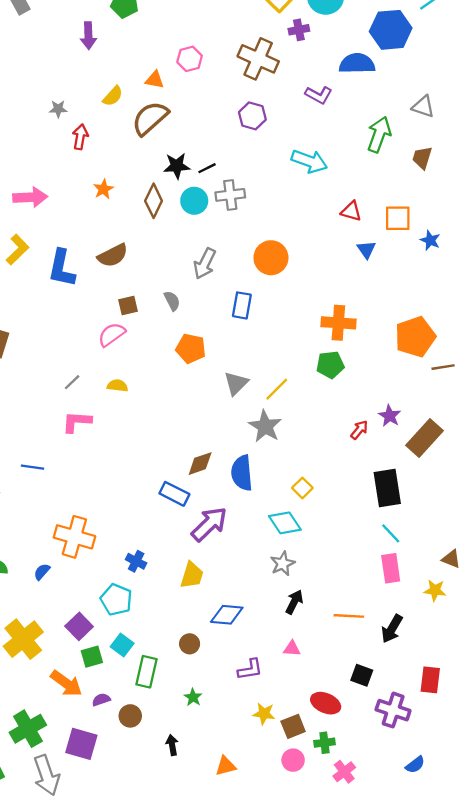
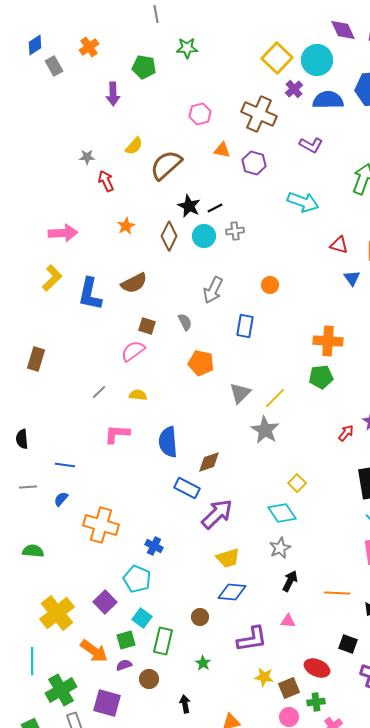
purple cross: (299, 30) -> (294, 89), turned -30
blue semicircle: (357, 64) -> (328, 100), moved
orange triangle: (155, 80) -> (222, 150), moved
red arrow: (80, 137) -> (106, 181), turned -35
black star: (177, 166) -> (189, 206), turned 30
gray cross: (230, 195) -> (235, 231), size x0.7
orange circle: (271, 258) -> (270, 285), size x0.6
brown square: (128, 305) -> (147, 326), turned 30
pink L-shape: (77, 422) -> (117, 434), moved
blue semicircle: (242, 473) -> (168, 442), moved
blue semicircle: (42, 572) -> (61, 499), moved
yellow trapezoid: (192, 575) -> (228, 558), moved, turned 55
green square: (92, 657) -> (126, 640), moved
purple L-shape: (250, 669) -> (252, 639), size x1.4

